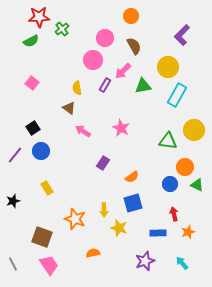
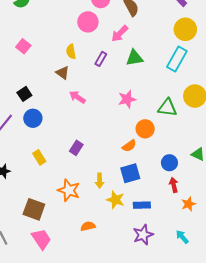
yellow circle: (168, 67) -> (185, 29), moved
purple rectangle: (105, 85) -> (101, 59), moved
green triangle: (143, 86) -> (135, 58), moved
pink star: (121, 128) -> (127, 99), moved, turned 30
purple rectangle: (103, 163) -> (76, 148), moved
orange circle: (185, 167) -> (145, 129), moved
blue circle: (170, 184) -> (169, 163), moved
blue rectangle: (158, 233) -> (142, 205), moved

